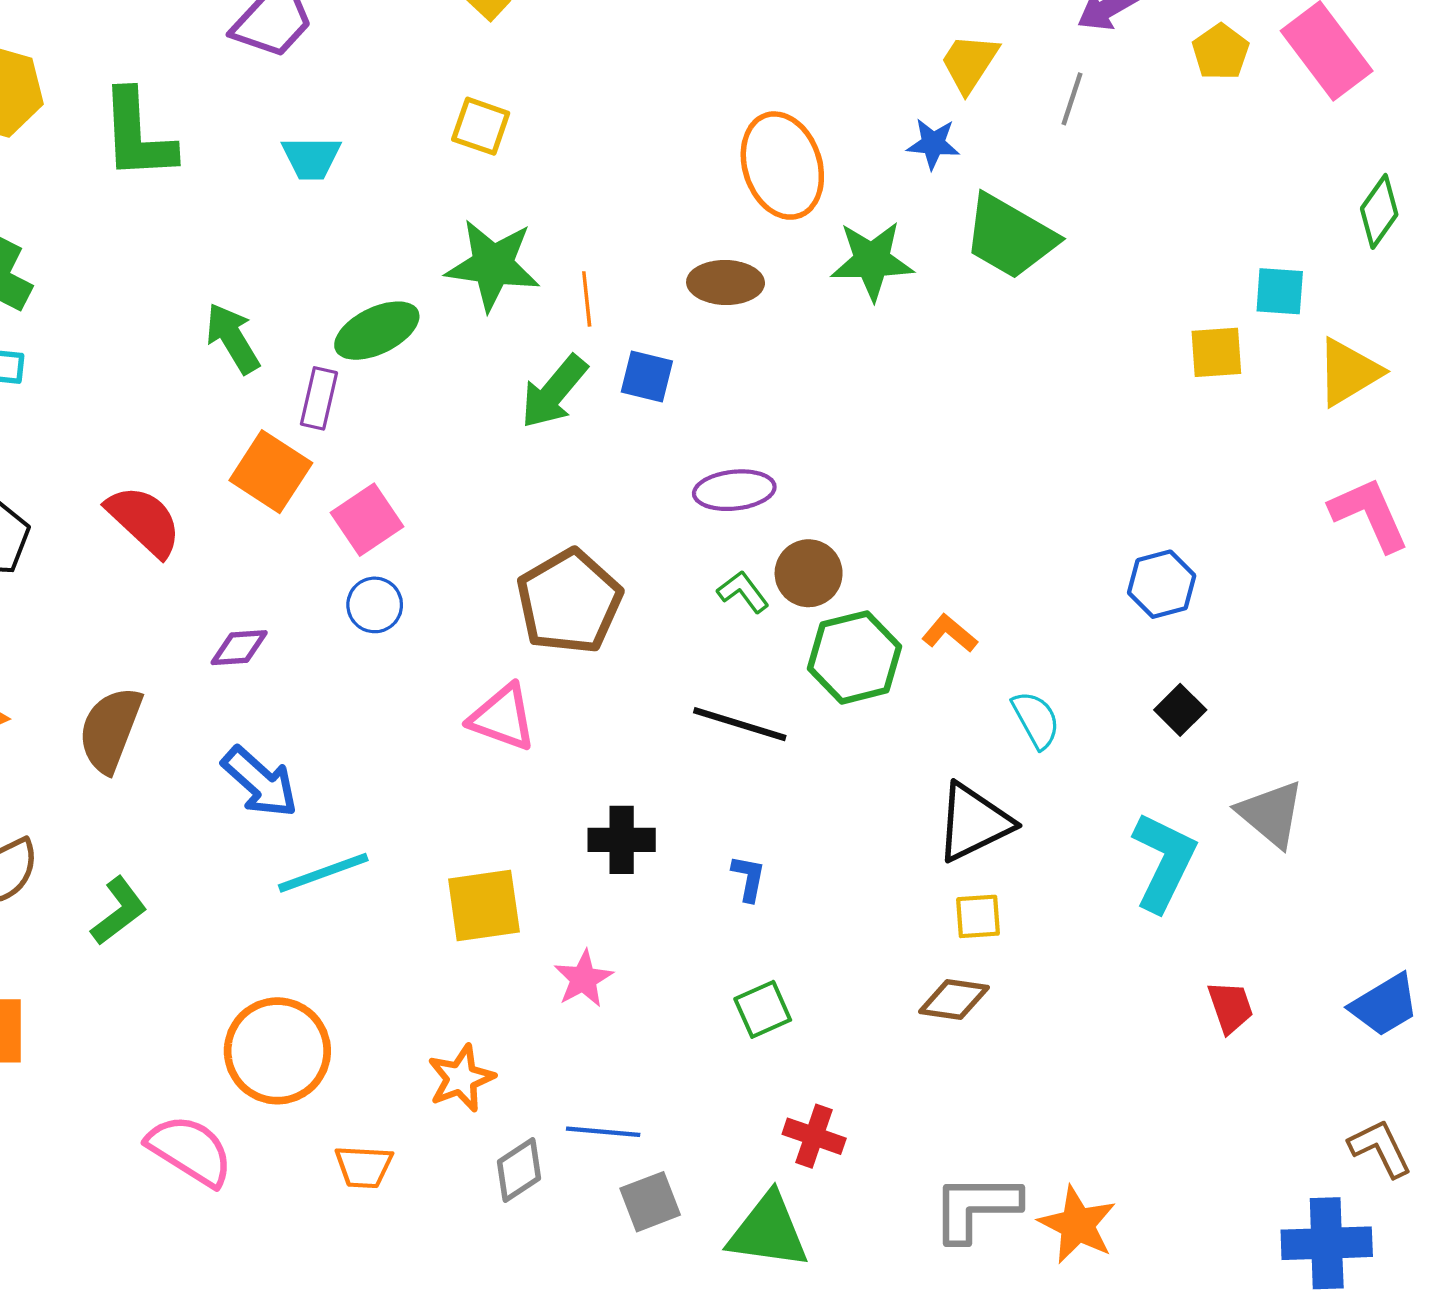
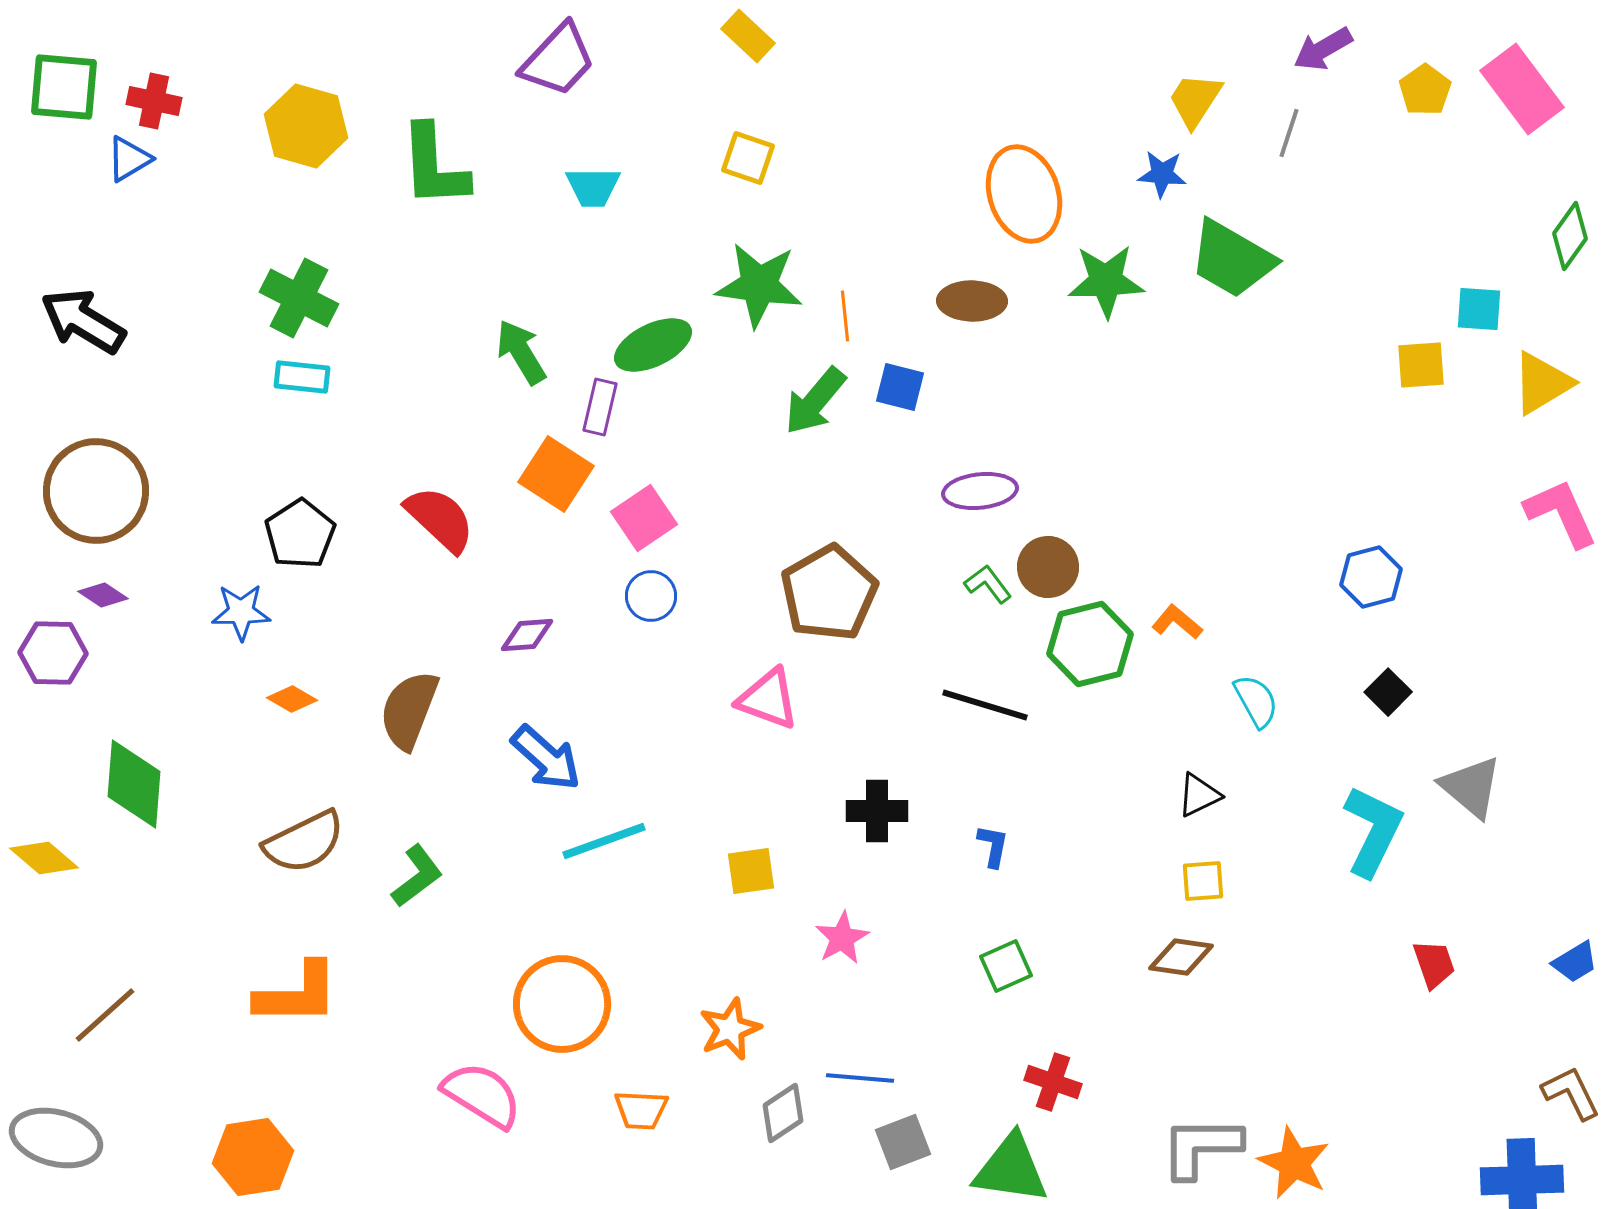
black triangle: (974, 822) -> (1199, 795), size x0.6
yellow square: (484, 906) -> (751, 871), size x0.7
blue trapezoid: (1385, 1005) -> (1575, 962), size x0.7

